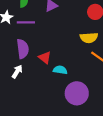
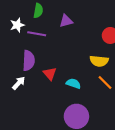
cyan semicircle: (60, 70) -> (73, 84), moved

